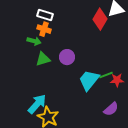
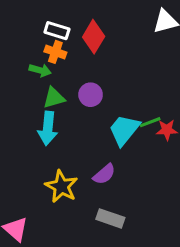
red diamond: (100, 19) -> (94, 37), moved
cyan arrow: (37, 104) -> (48, 128), moved, turned 145
purple semicircle: (111, 109) -> (104, 174), moved

